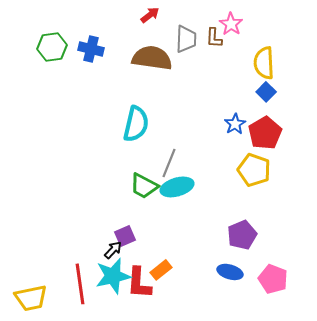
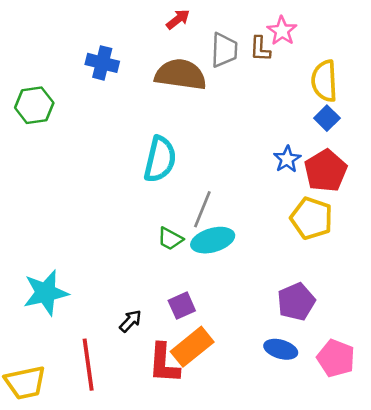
green hexagon: (52, 47) -> (34, 105), moved
green trapezoid: (144, 186) -> (170, 239), size x0.7
purple square: (125, 236) -> (182, 306), moved
orange rectangle: (161, 270) -> (192, 347), size x1.5
cyan star: (113, 276) -> (46, 293), moved

